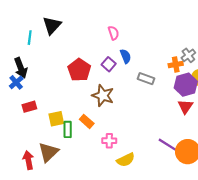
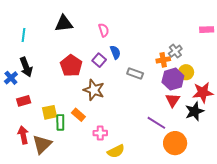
black triangle: (52, 25) -> (64, 24), moved, turned 42
black arrow: (21, 68) -> (26, 67), moved
purple line: (168, 145) -> (156, 123), moved
red arrow: (28, 160) -> (23, 135), moved

